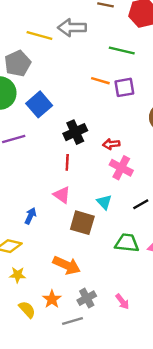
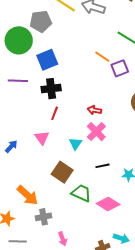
purple square: (124, 87) -> (120, 68), turned -30
black cross: (75, 132) -> (51, 89), moved
cyan triangle: (104, 202) -> (75, 144), moved
brown square: (82, 223) -> (62, 172), moved
gray cross: (87, 298) -> (44, 217), moved

